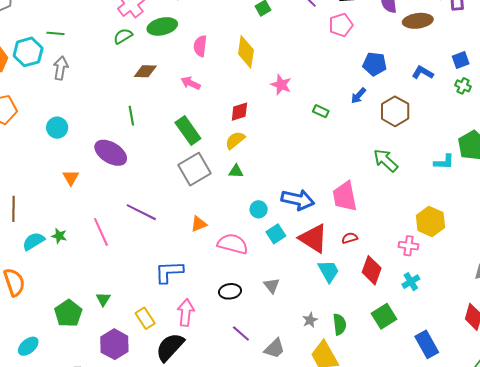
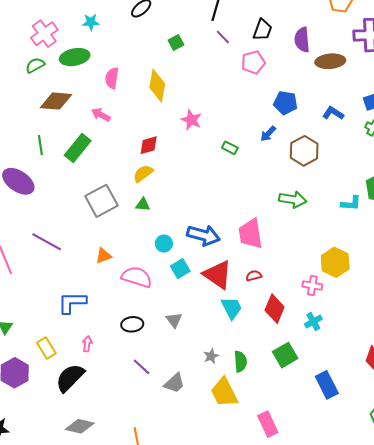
brown diamond: (145, 71) -> (56, 101), size x1.4
green rectangle: (188, 131) -> (78, 148), moved, turned 72
green arrow: (386, 160) -> (293, 199), turned 144
pink arrow: (186, 313) -> (87, 344), size x0.6

